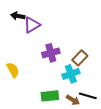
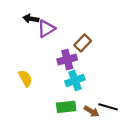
brown rectangle: (80, 58) -> (83, 43), moved
cyan cross: (71, 74) -> (75, 80), moved

